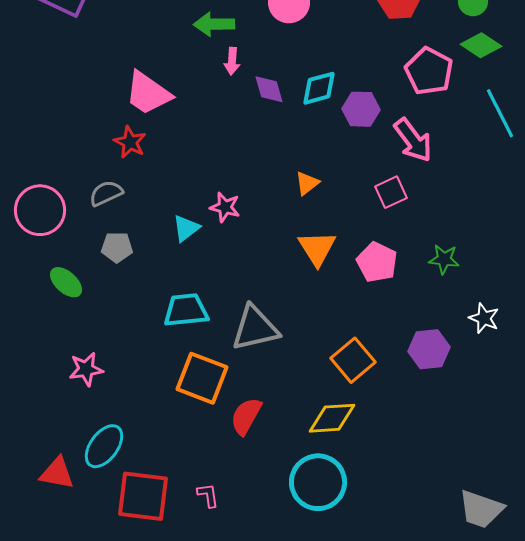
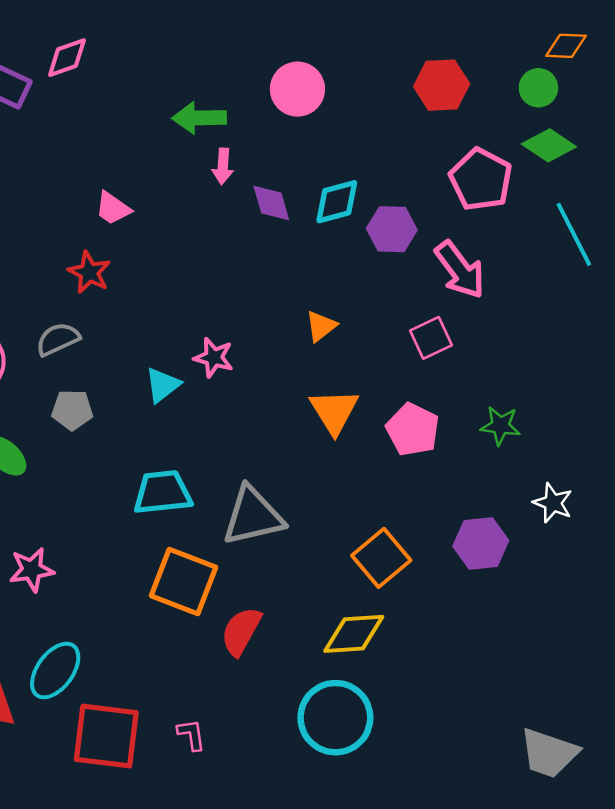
pink trapezoid: (148, 93) -> (113, 208), size x0.6

